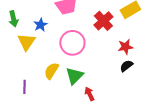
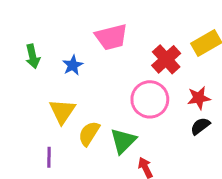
yellow triangle: (26, 42) -> (62, 111), moved
pink circle: (72, 43) -> (150, 99), moved

